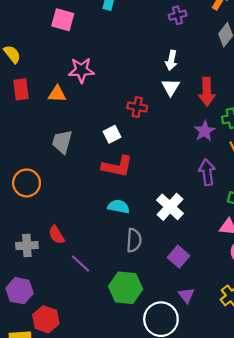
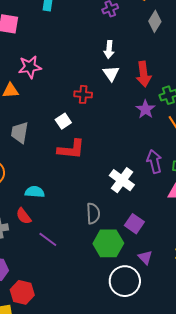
purple arrow: (207, 172) -> (154, 162), moved
cyan semicircle: (119, 207) -> (35, 192), moved
green hexagon: (126, 288) -> (108, 243), moved

